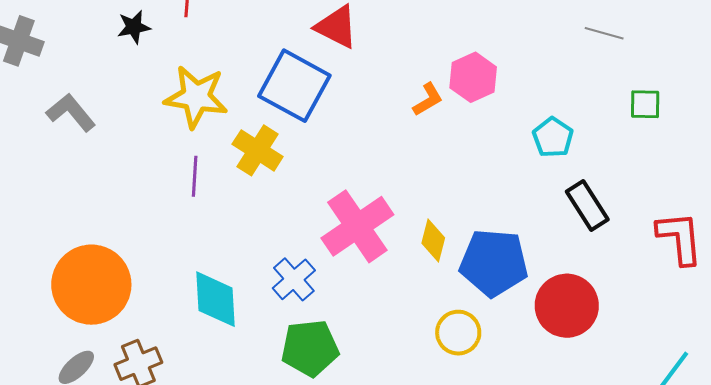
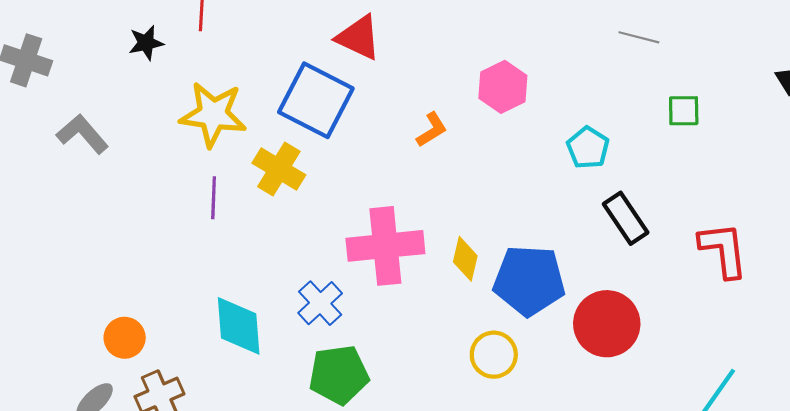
orange L-shape: (428, 99) -> (432, 130), moved
pink cross: (357, 226) -> (385, 246), turned 30
orange circle: (91, 285) -> (125, 338), moved, size x0.5

